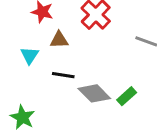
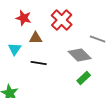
gray diamond: (94, 93) -> (80, 55), moved

